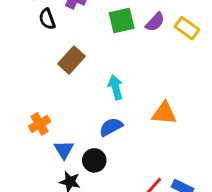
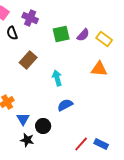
orange triangle: (164, 113) -> (99, 69), moved
blue semicircle: (111, 127) -> (65, 105), moved

